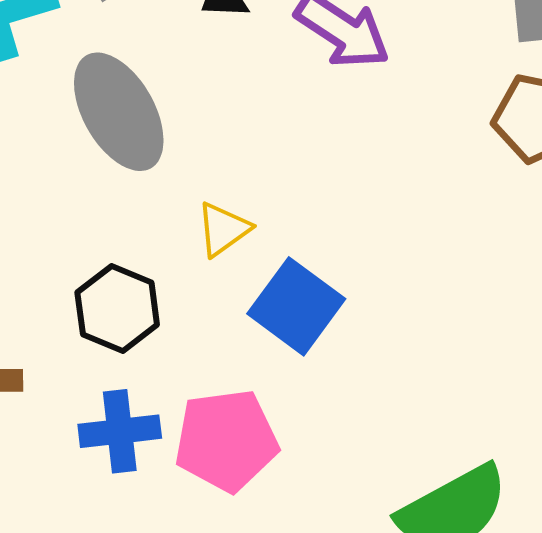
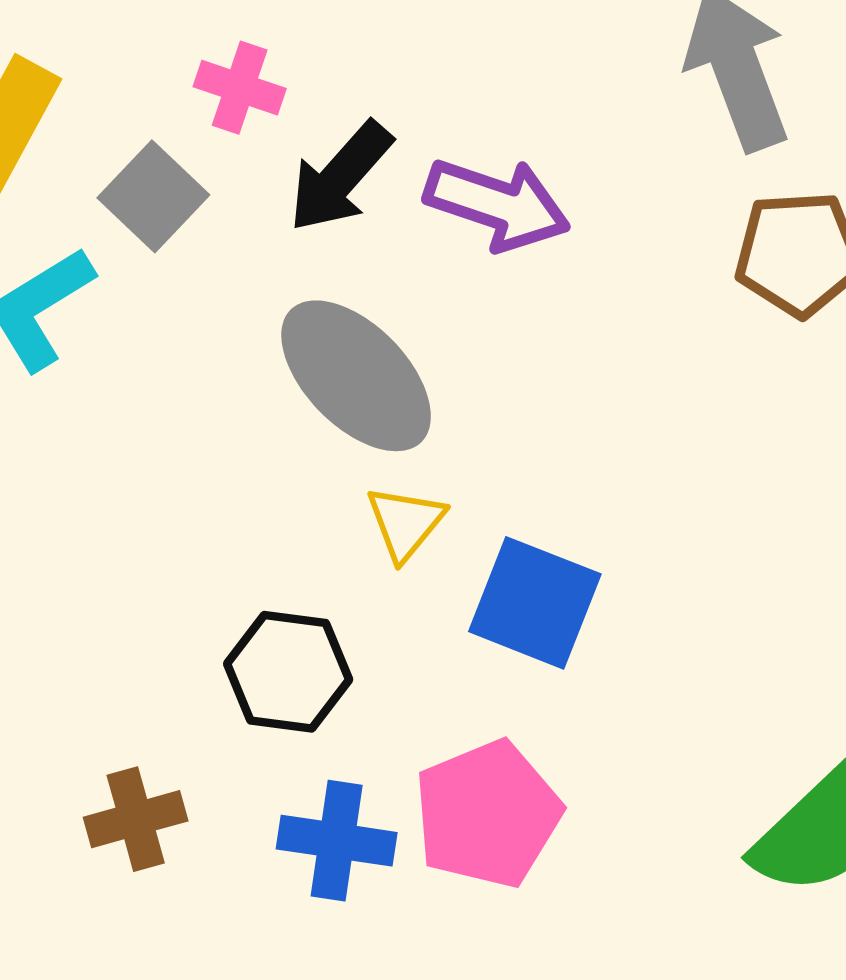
gray ellipse: (119, 112) -> (356, 376), moved
blue cross: (120, 431) -> (337, 841), turned 30

